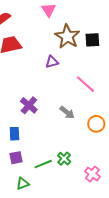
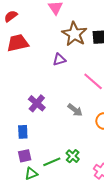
green triangle: (23, 184) -> (31, 174), moved

